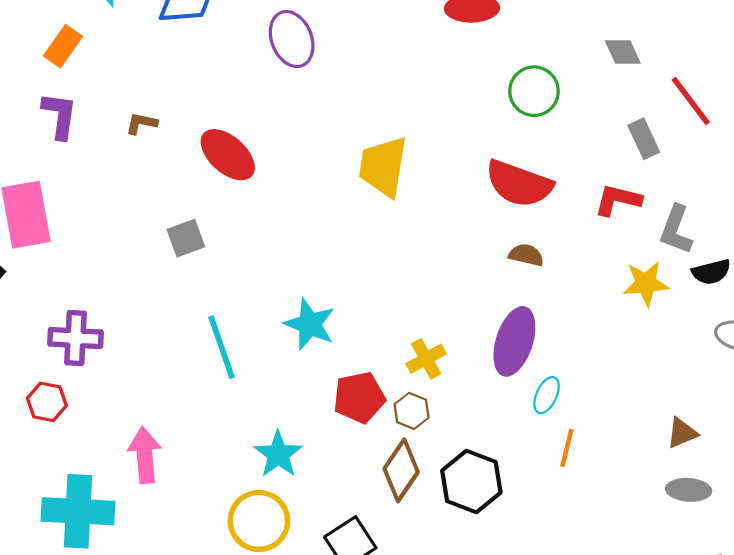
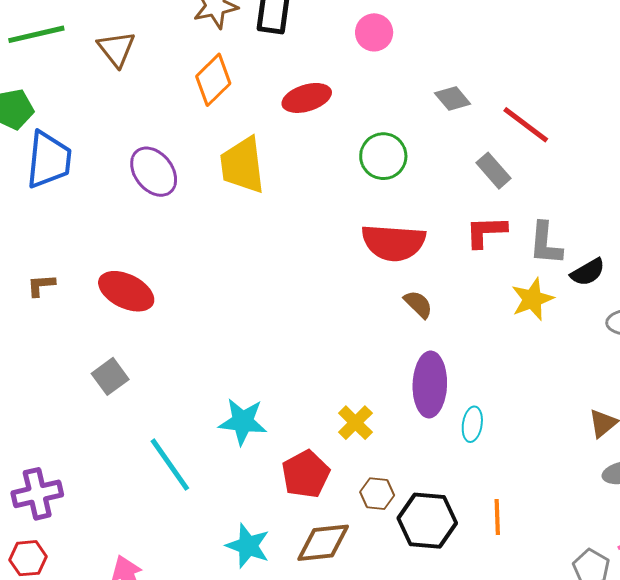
yellow trapezoid: (383, 167) -> (242, 165), moved
brown semicircle: (526, 255) -> (418, 304), turned 48
brown hexagon: (412, 411) -> (377, 494), moved
orange line: (567, 448) -> (497, 517), moved
brown diamond: (401, 470) -> (323, 543), moved, turned 66

